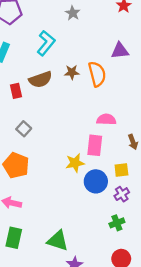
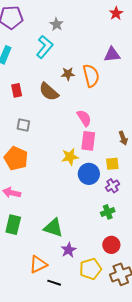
gray star: (73, 13) -> (56, 24), moved
brown semicircle: (40, 80) -> (49, 92), moved, turned 60
pink semicircle: (106, 119) -> (84, 118), moved, turned 54
gray square: (24, 129) -> (23, 125), turned -32

